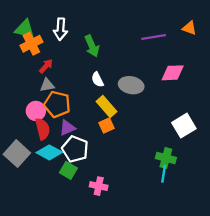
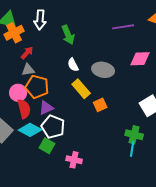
orange square: (106, 126) -> (100, 105), moved

